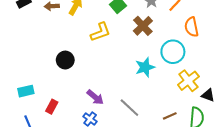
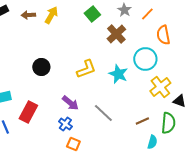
yellow L-shape: (100, 32) -> (86, 69), moved
cyan star: (145, 67) -> (118, 74), turned -30
red rectangle: (52, 107) -> (28, 112), size x1.5

